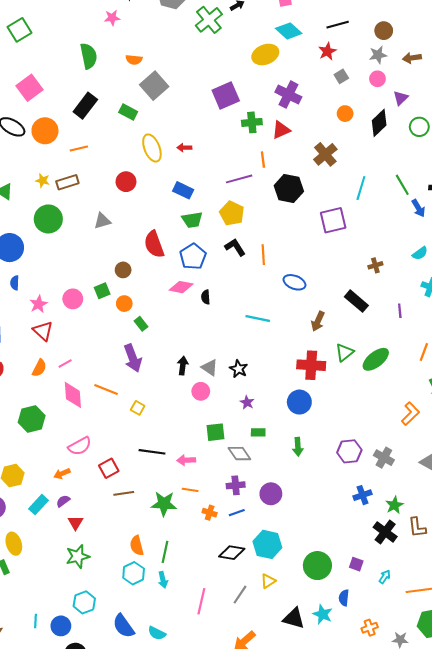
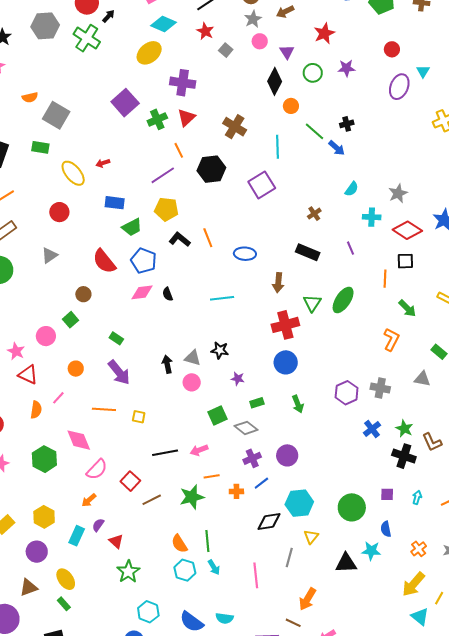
orange circle: (345, 114) -> (291, 106), moved
orange circle: (124, 304) -> (76, 369), moved
pink diamond: (73, 395) -> (79, 440), moved

